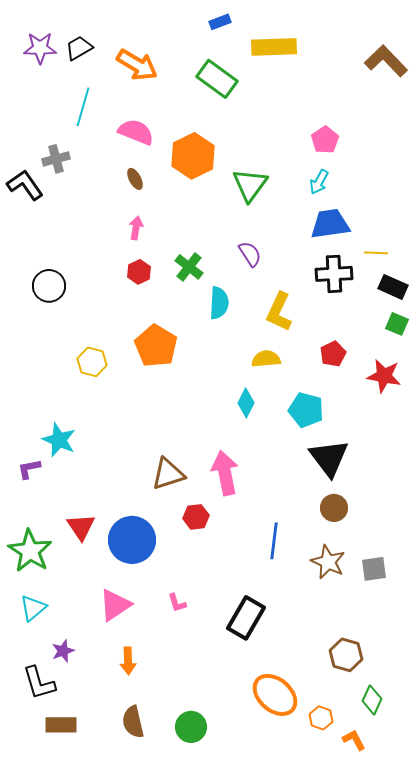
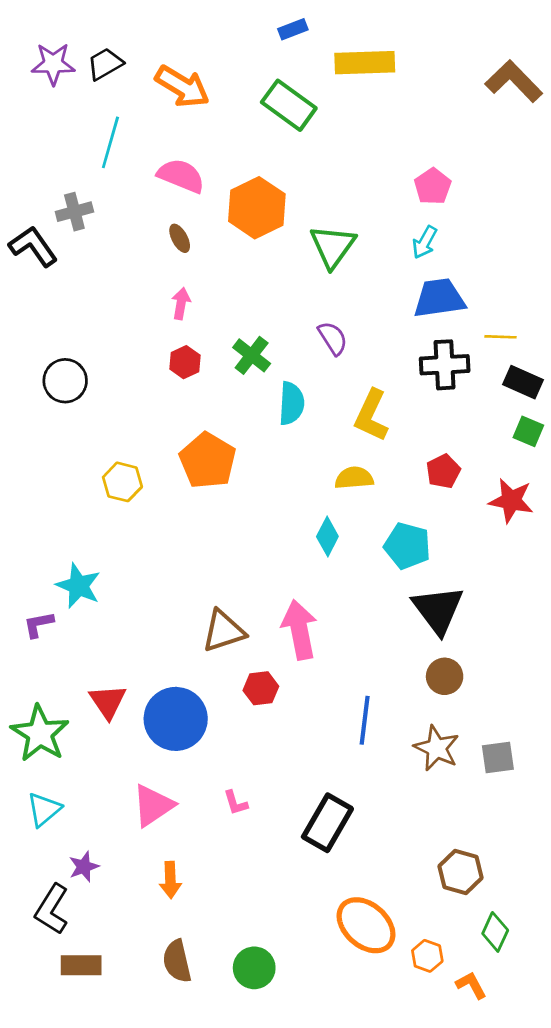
black L-shape: (39, 683) -> (52, 909), turned 48

